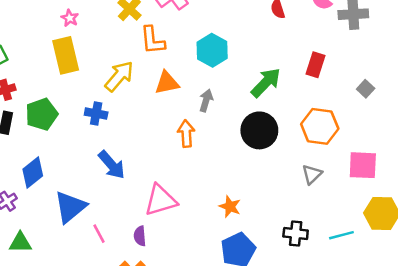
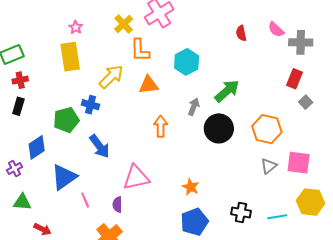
red rectangle: (316, 65) -> (294, 79), moved
gray arrow: (206, 101) -> (194, 107), moved
green pentagon: (42, 114) -> (66, 120), moved
gray triangle: (312, 174) -> (269, 166), moved

